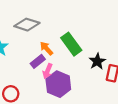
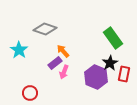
green rectangle: (71, 44) -> (113, 38), moved
purple hexagon: (58, 84) -> (96, 77), moved

